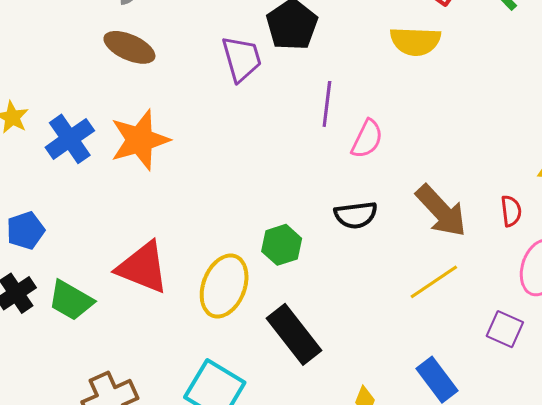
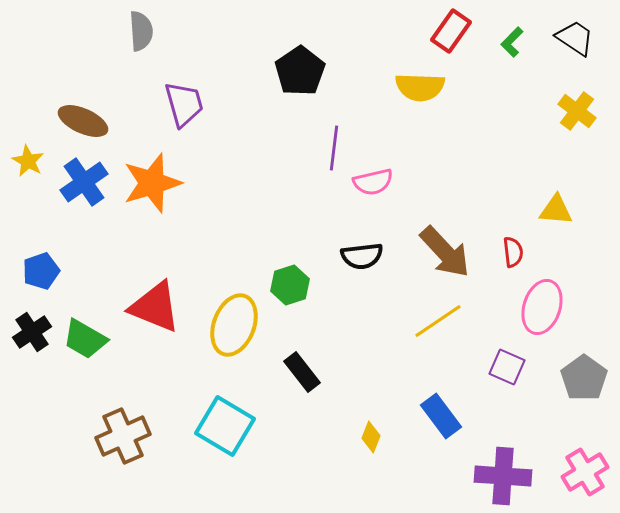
brown ellipse: (129, 47) -> (83, 121), moved
purple trapezoid: (242, 59) -> (184, 104), moved
pink semicircle: (367, 139) -> (373, 182), turned 51
black rectangle: (294, 334) -> (302, 372), size x0.7

